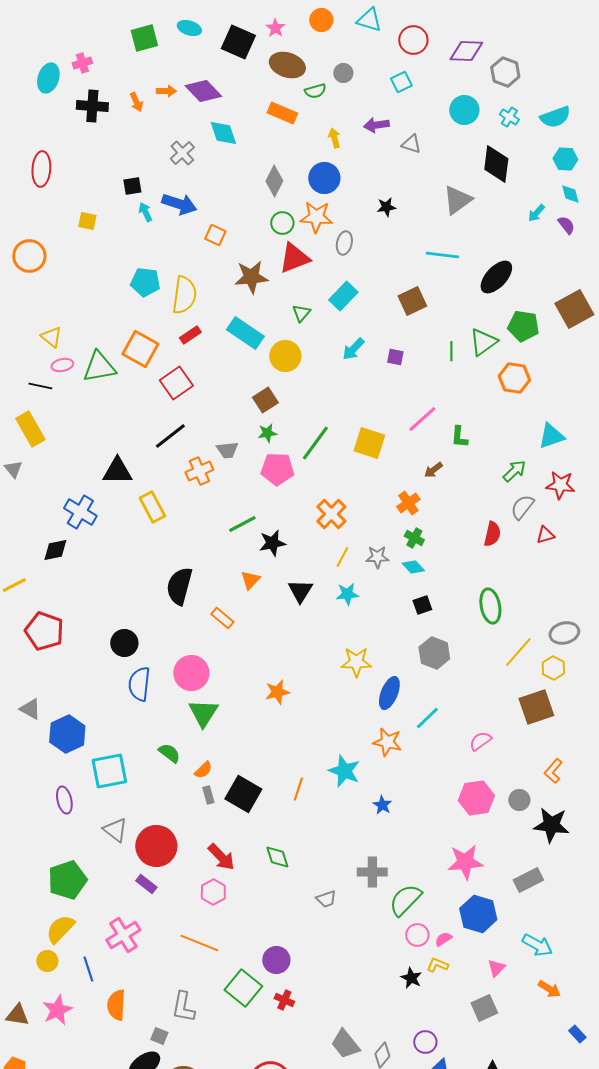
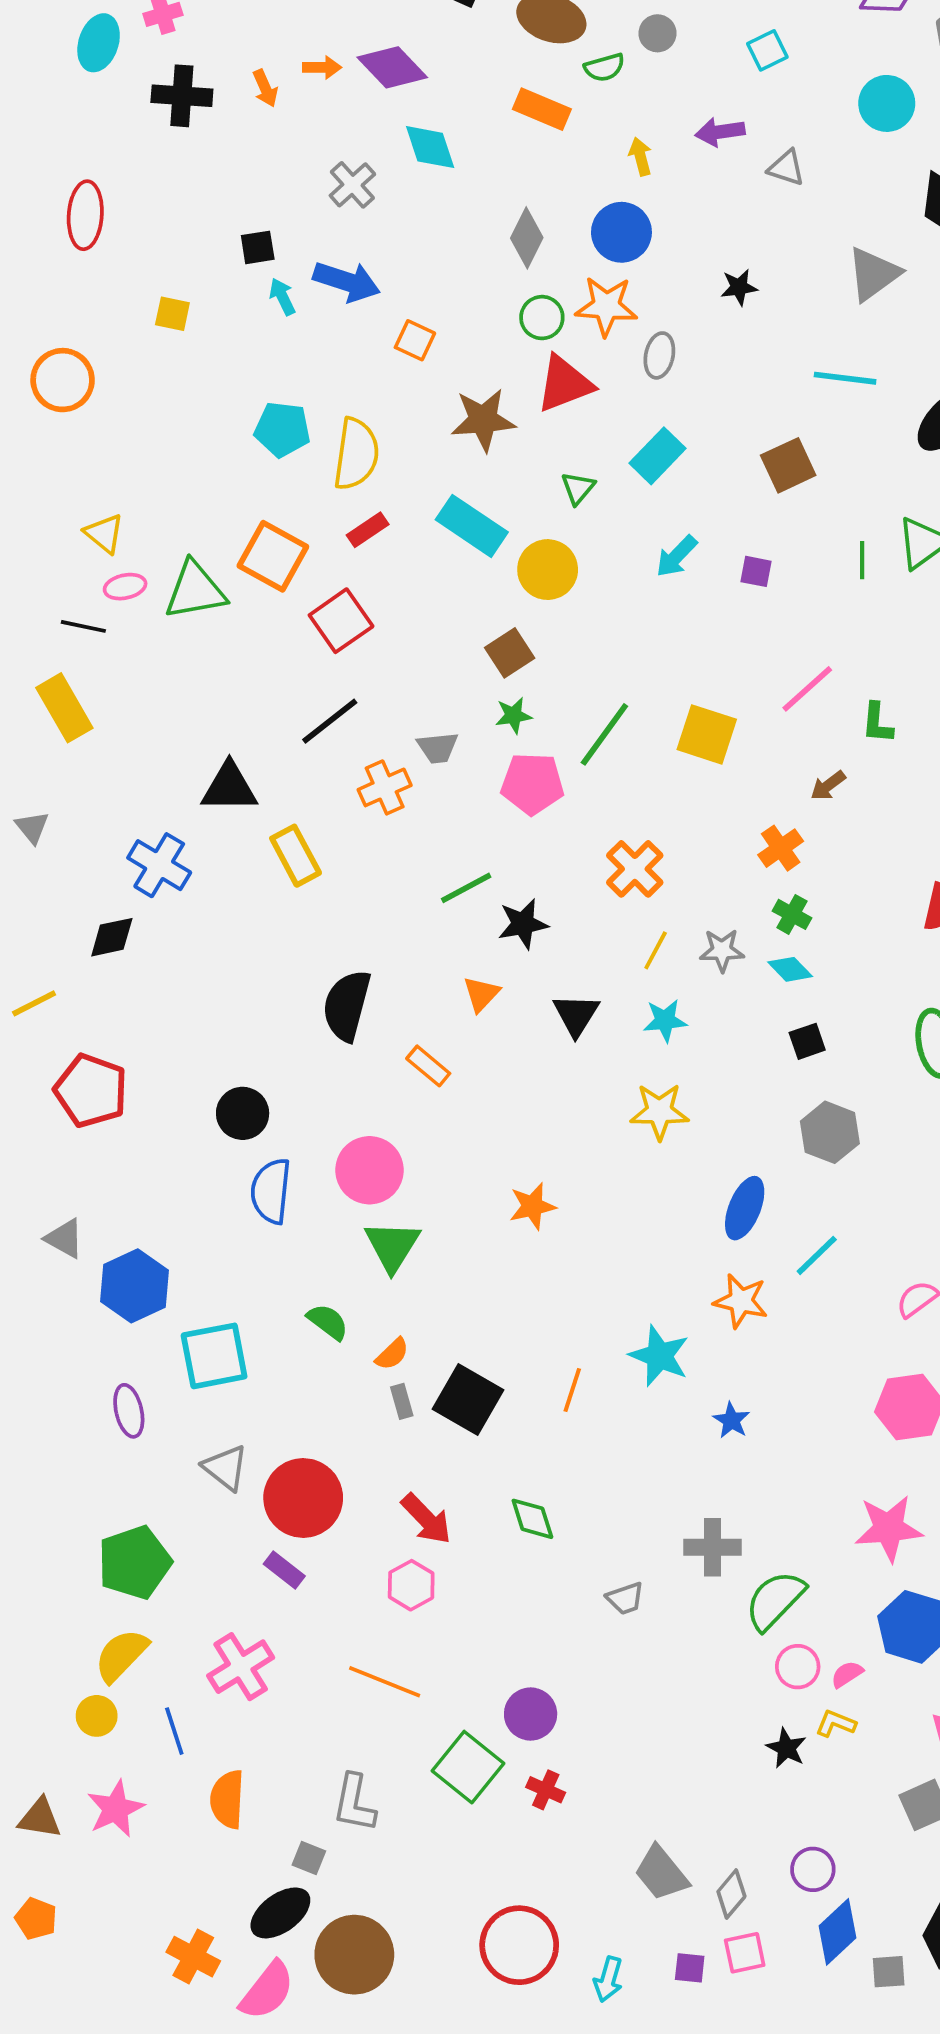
gray triangle: (13, 469) -> (32, 827), moved
yellow star: (356, 662) -> (659, 1111), moved

